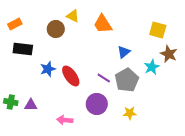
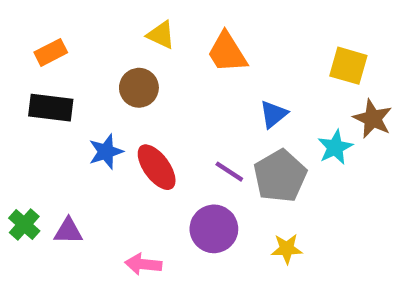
orange rectangle: (15, 24) -> (51, 52), moved
brown circle: (56, 29) -> (139, 88), moved
green cross: (11, 102) -> (24, 224), turned 32

